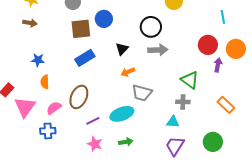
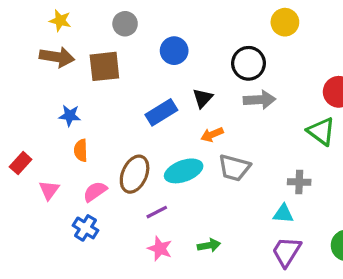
brown arrow: (30, 23) -> (57, 57), size x1.5
brown square: (81, 29) -> (104, 66), moved
blue rectangle: (85, 58) -> (161, 112), moved
green triangle: (190, 80) -> (321, 131), moved
pink triangle: (25, 107) -> (49, 190), size x0.6
cyan ellipse: (122, 114) -> (184, 171), moved
blue cross: (48, 131) -> (85, 228), turned 35

